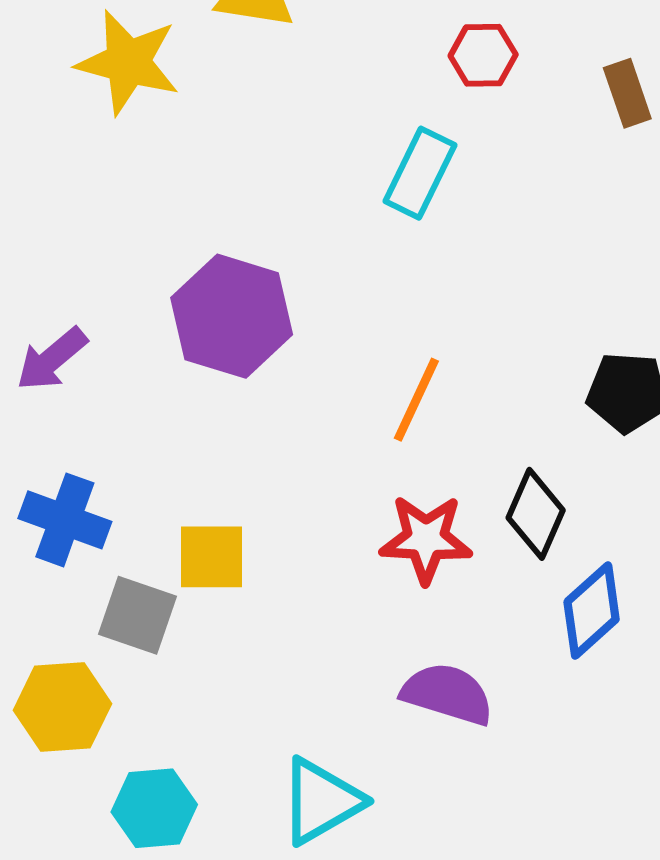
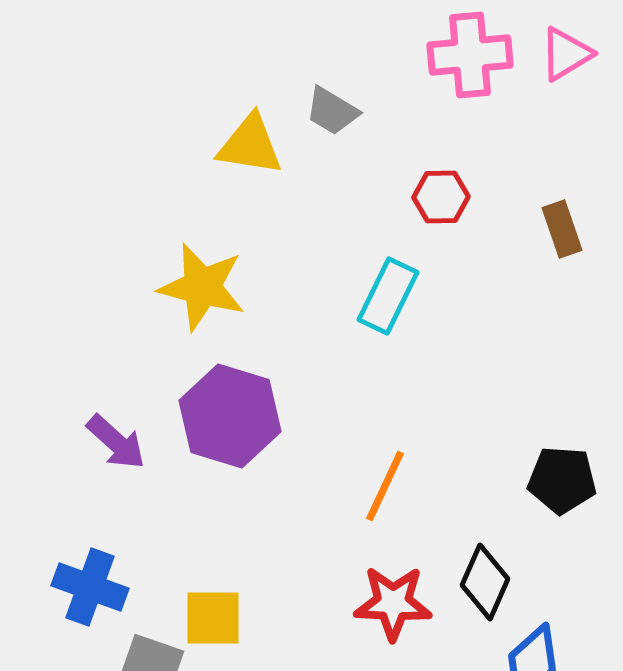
yellow star: (128, 62) -> (202, 287), moved
purple arrow: (52, 359) -> (116, 442), moved, turned -98

